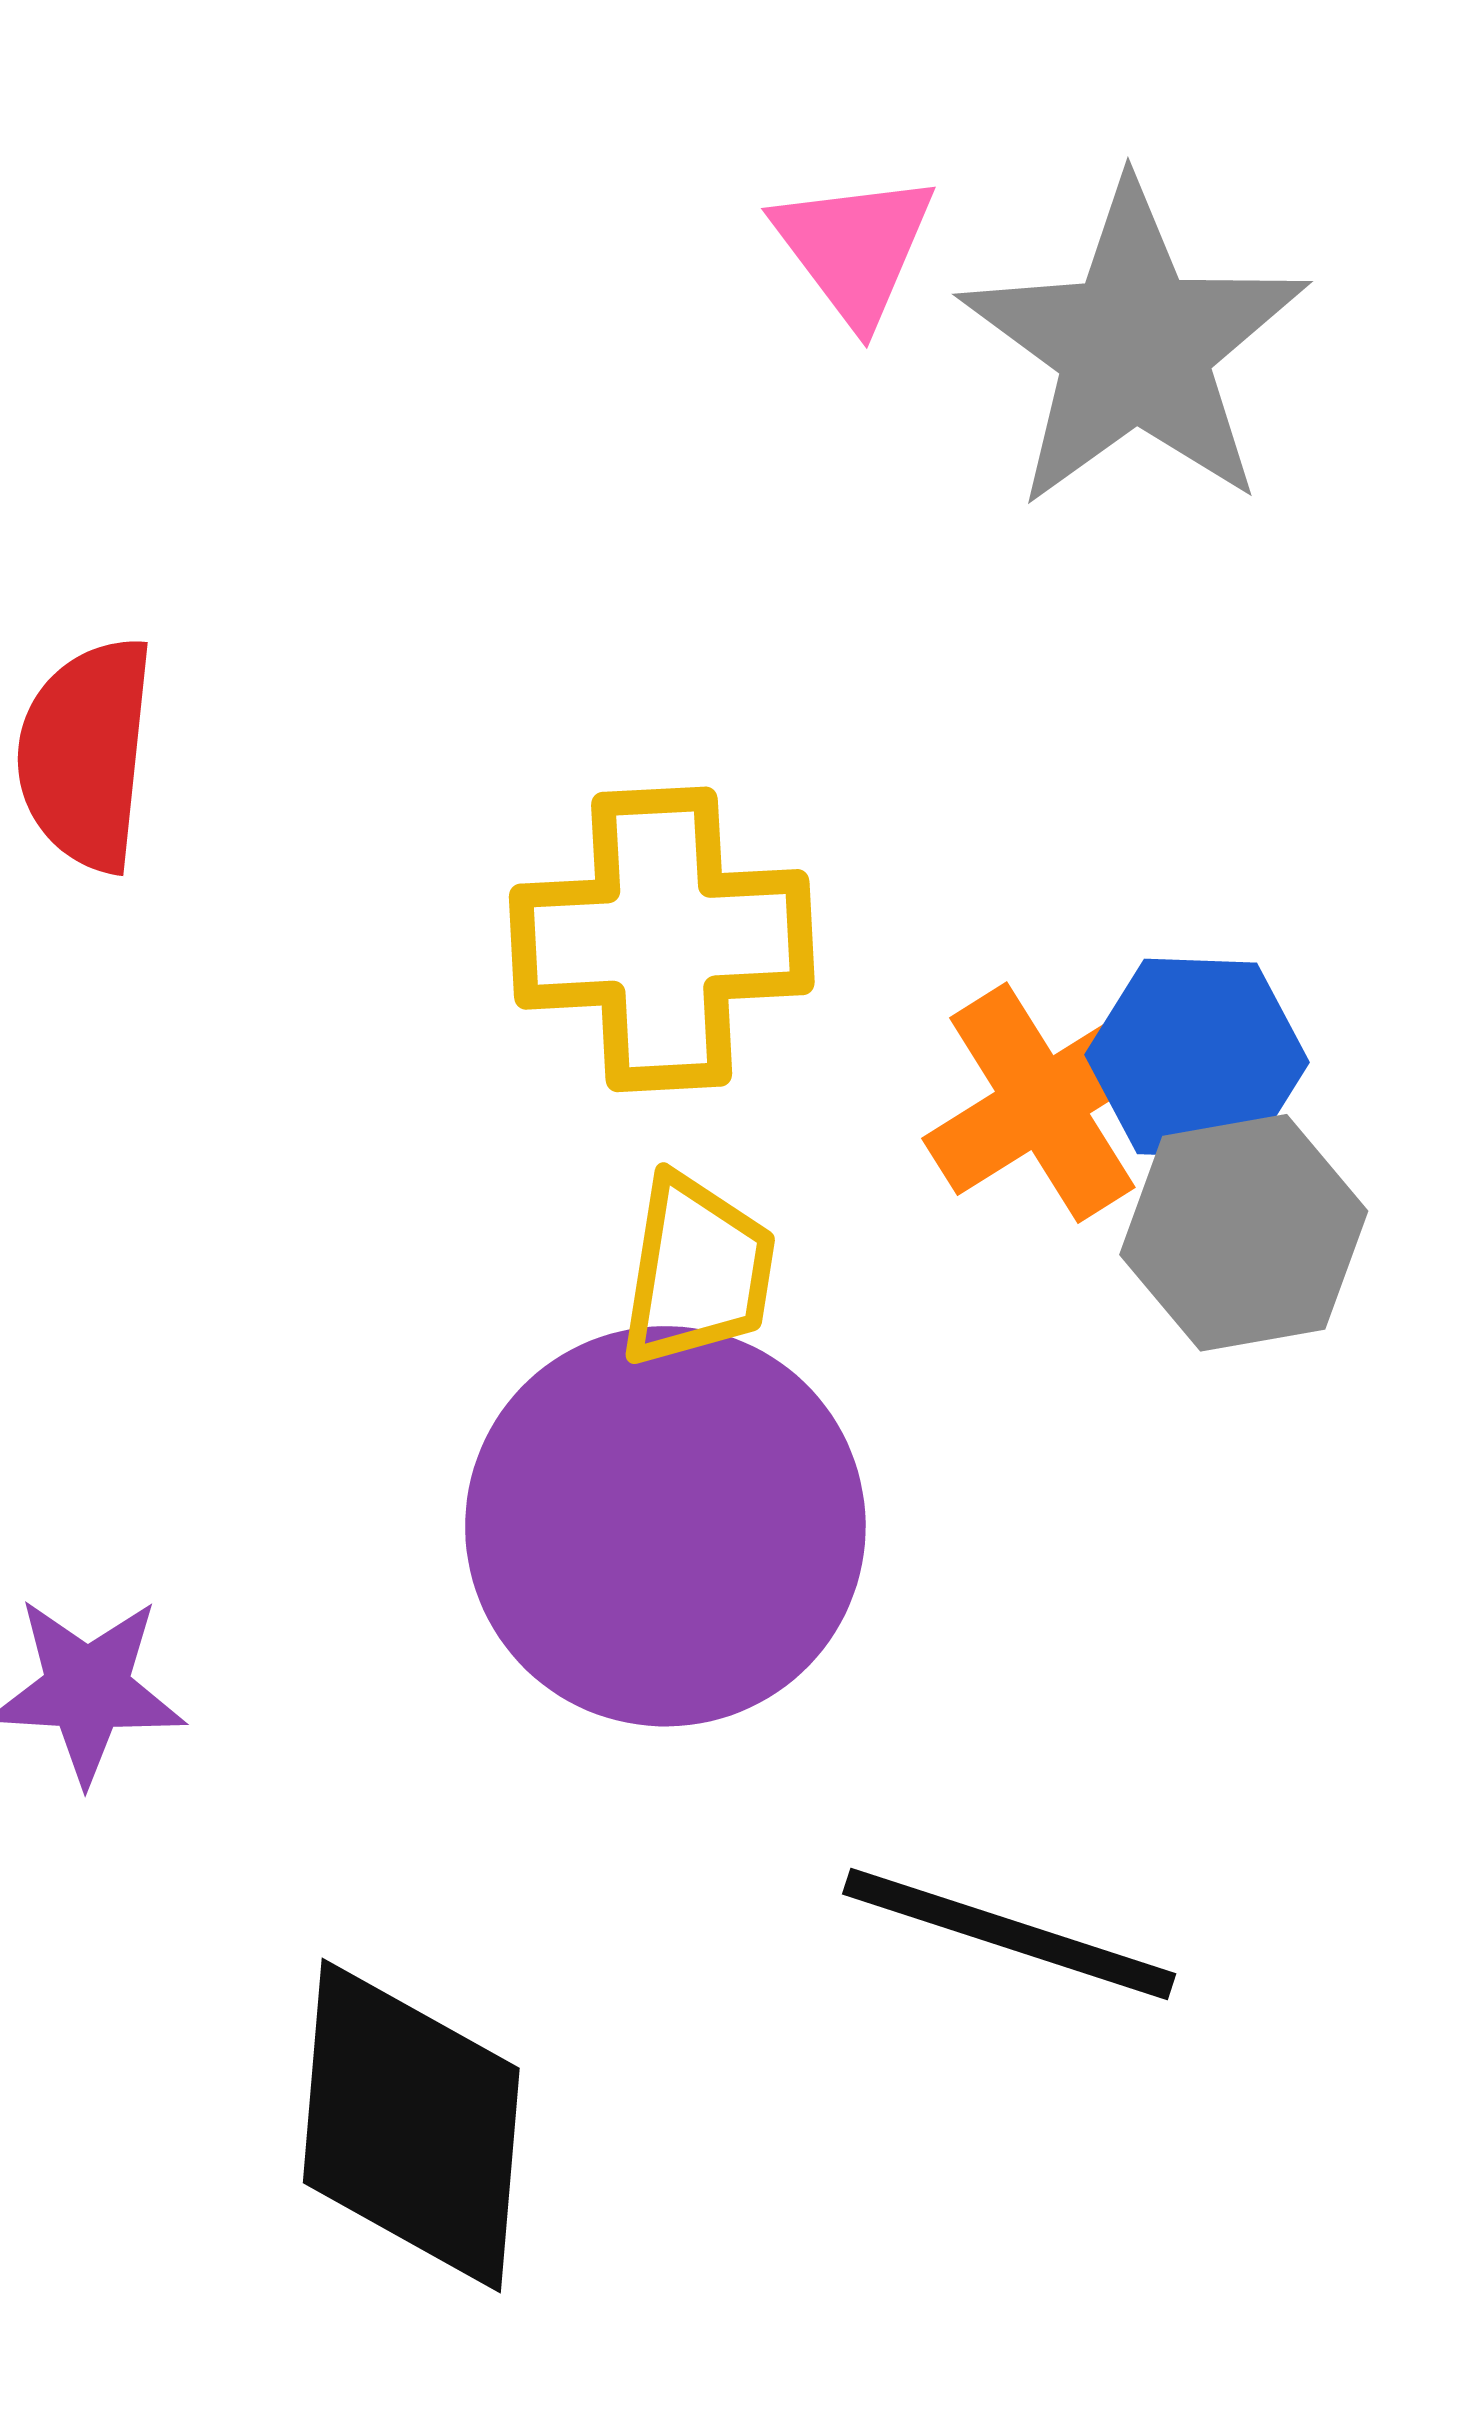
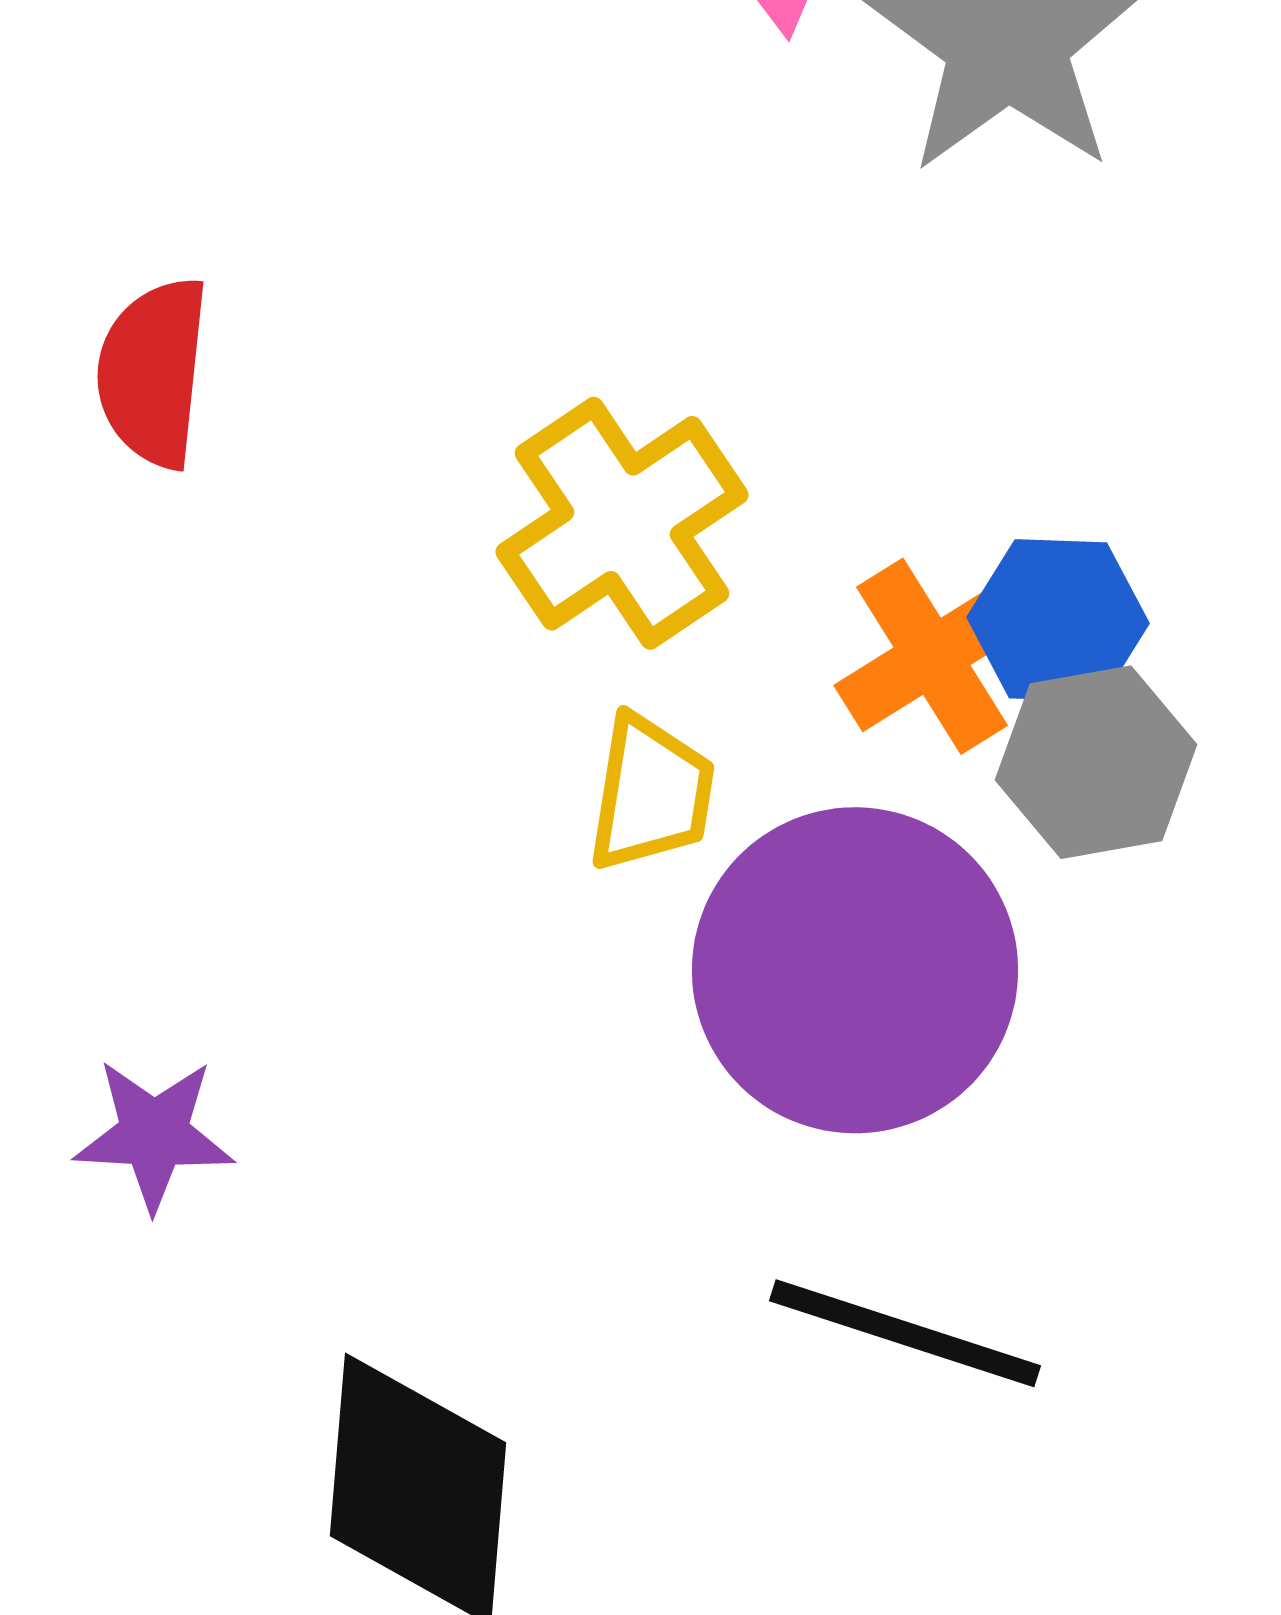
yellow cross: (662, 939) -> (622, 523), turned -31
purple circle: (665, 1526) -> (855, 970), moved

